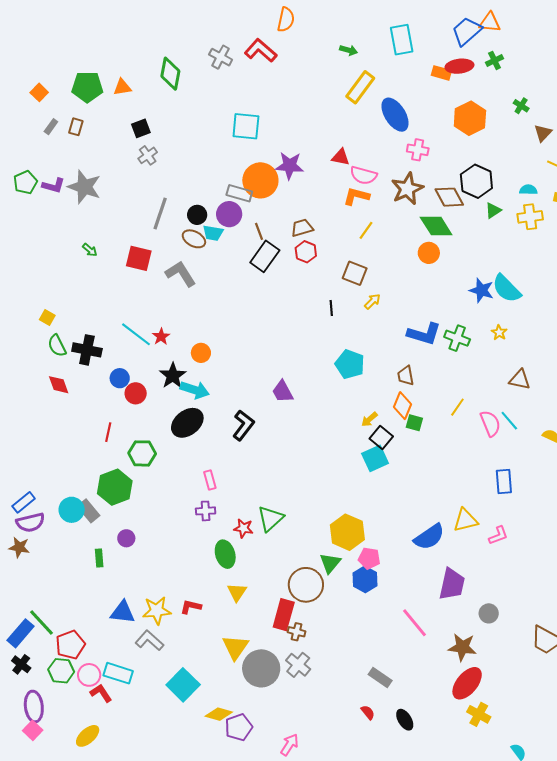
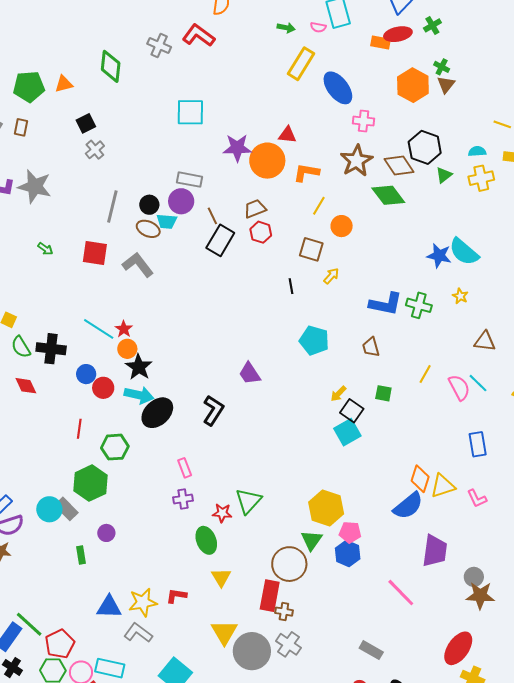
green cross: (521, 106) -> (442, 67), moved
brown triangle: (543, 133) -> (446, 85), moved
pink semicircle: (363, 175) -> (318, 27), moved, size x0.6
orange circle: (260, 180) -> (267, 161), moved
orange circle: (429, 253) -> (342, 226), moved
orange circle: (201, 353) -> (127, 349), moved
cyan arrow: (195, 390) -> (139, 395), moved
orange diamond: (402, 406) -> (420, 479), moved
pink L-shape: (498, 536) -> (477, 498), turned 90
brown star: (462, 647) -> (480, 595), moved

